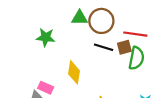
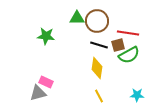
green semicircle: (136, 58) -> (129, 55), turned 50
yellow diamond: (74, 72) -> (97, 68), moved

